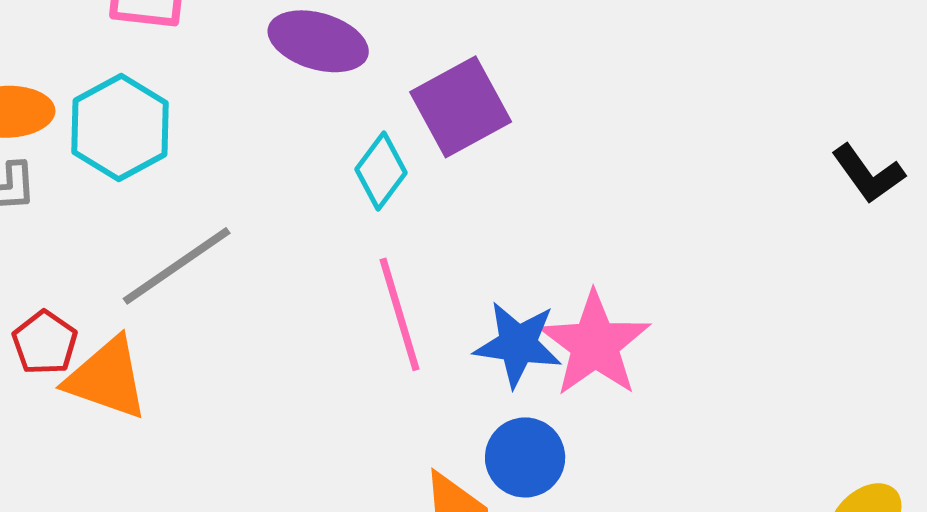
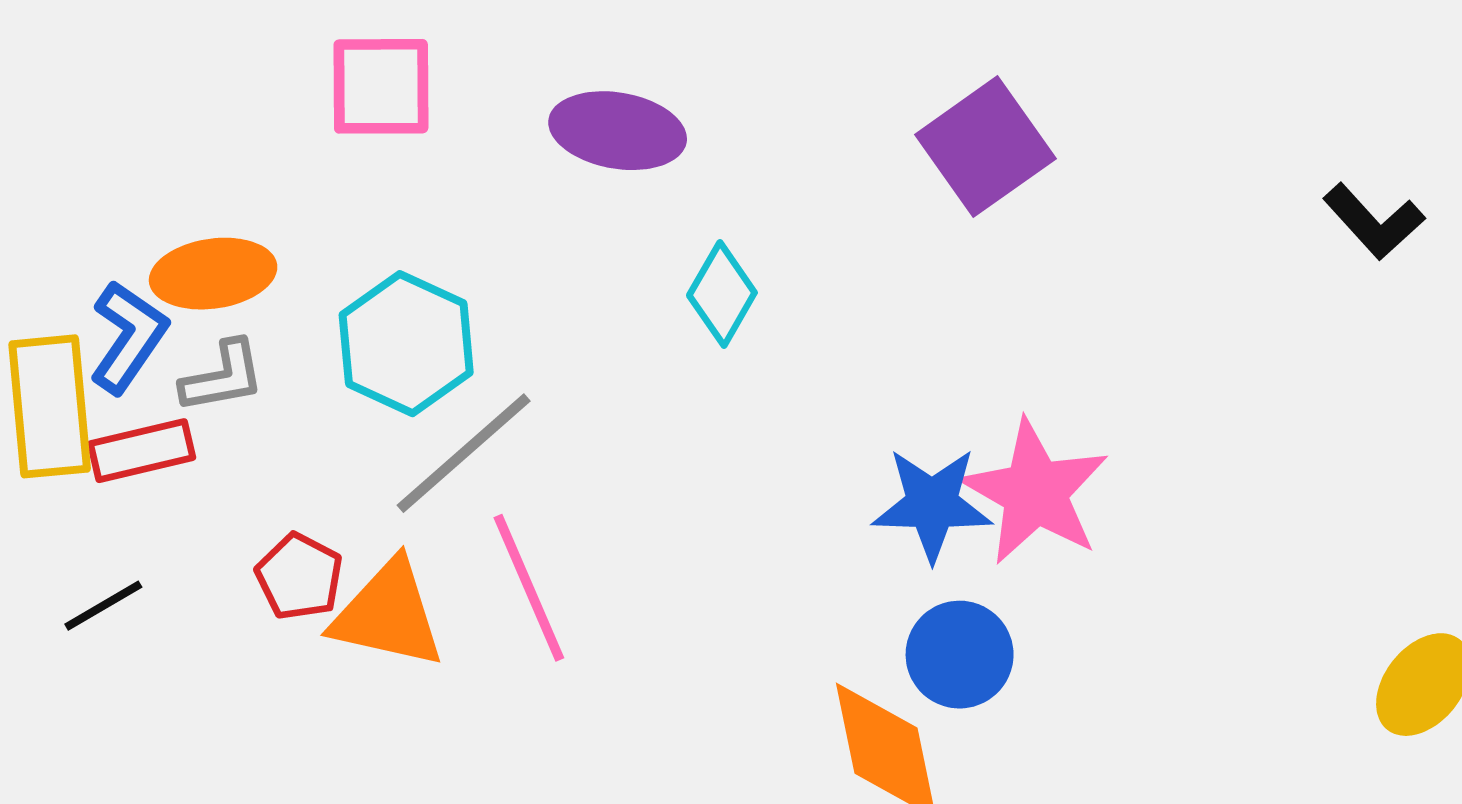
purple square: (461, 107) -> (985, 147), moved
cyan hexagon: (120, 127) -> (406, 344), moved
pink line: (400, 314) -> (529, 588), moved

